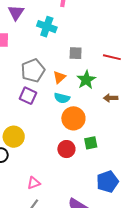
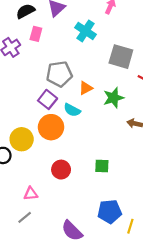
gray square: (76, 53) -> (121, 57), moved, size x1.6
cyan semicircle: (62, 98) -> (72, 110), moved
orange circle: (73, 118) -> (51, 127), moved
red circle: (66, 149) -> (61, 170), moved

